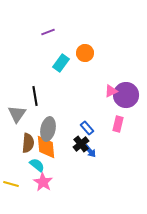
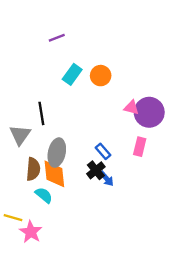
orange circle: (85, 53) -> (101, 76), moved
pink triangle: (111, 91) -> (131, 108), turned 40
pink star: (43, 182) -> (31, 232), moved

